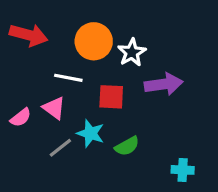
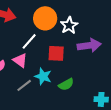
white line: (68, 78) -> (29, 41), turned -60

